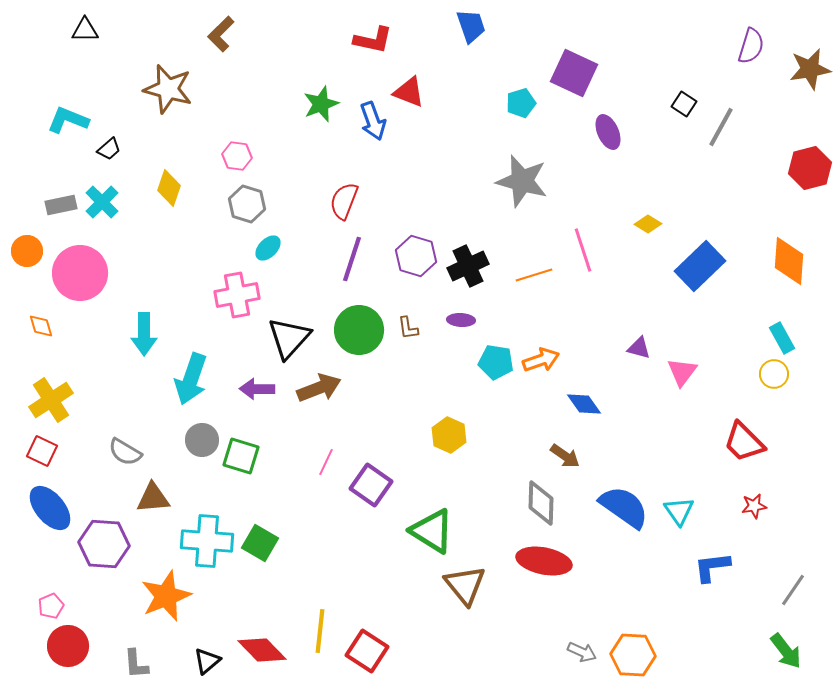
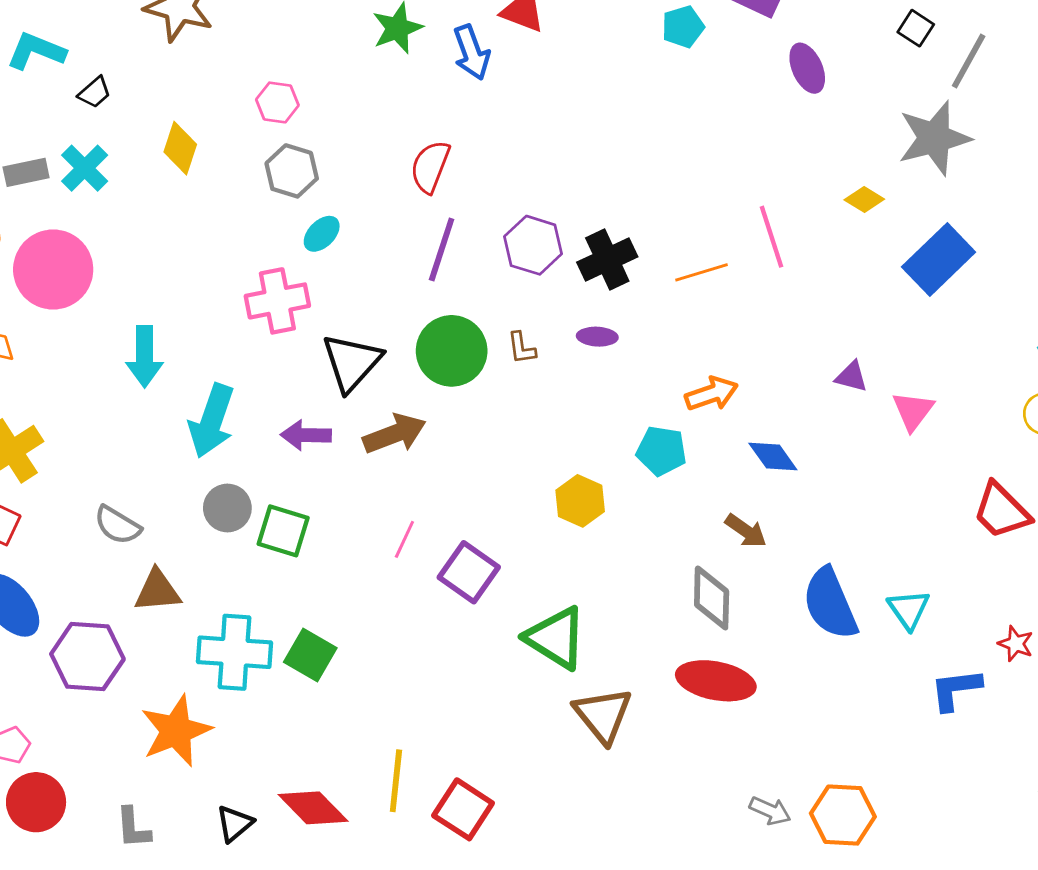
gray star: (522, 181) -> (934, 138), moved, turned -30
cyan pentagon: (496, 362) -> (662, 451), moved
red star: (754, 506) -> (1016, 644), moved, turned 30
blue semicircle: (624, 507) -> (830, 604), turned -148

